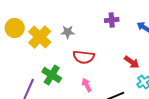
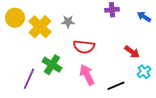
pink arrow: (87, 85) -> (87, 75), size x1.5

